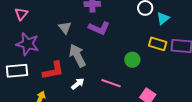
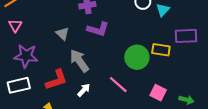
yellow rectangle: (158, 44) -> (161, 50), moved
green circle: (132, 60) -> (137, 57), size x1.5
pink line: (111, 83) -> (118, 85), turned 30

